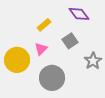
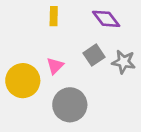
yellow rectangle: (44, 25) -> (54, 16), moved, turned -48
gray star: (93, 61) -> (124, 62), moved, turned -30

